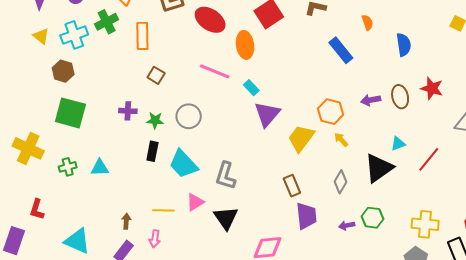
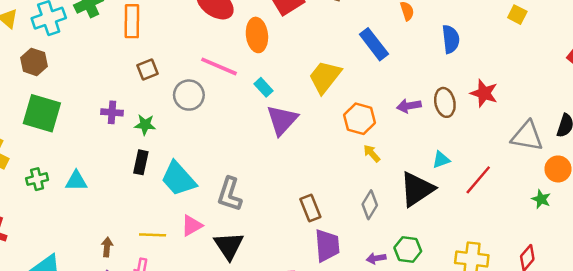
brown square: (156, 75) -> (147, 70), turned 36
gray circle: (189, 116) -> (189, 95), moved
yellow trapezoid: (301, 138) -> (325, 77), moved

